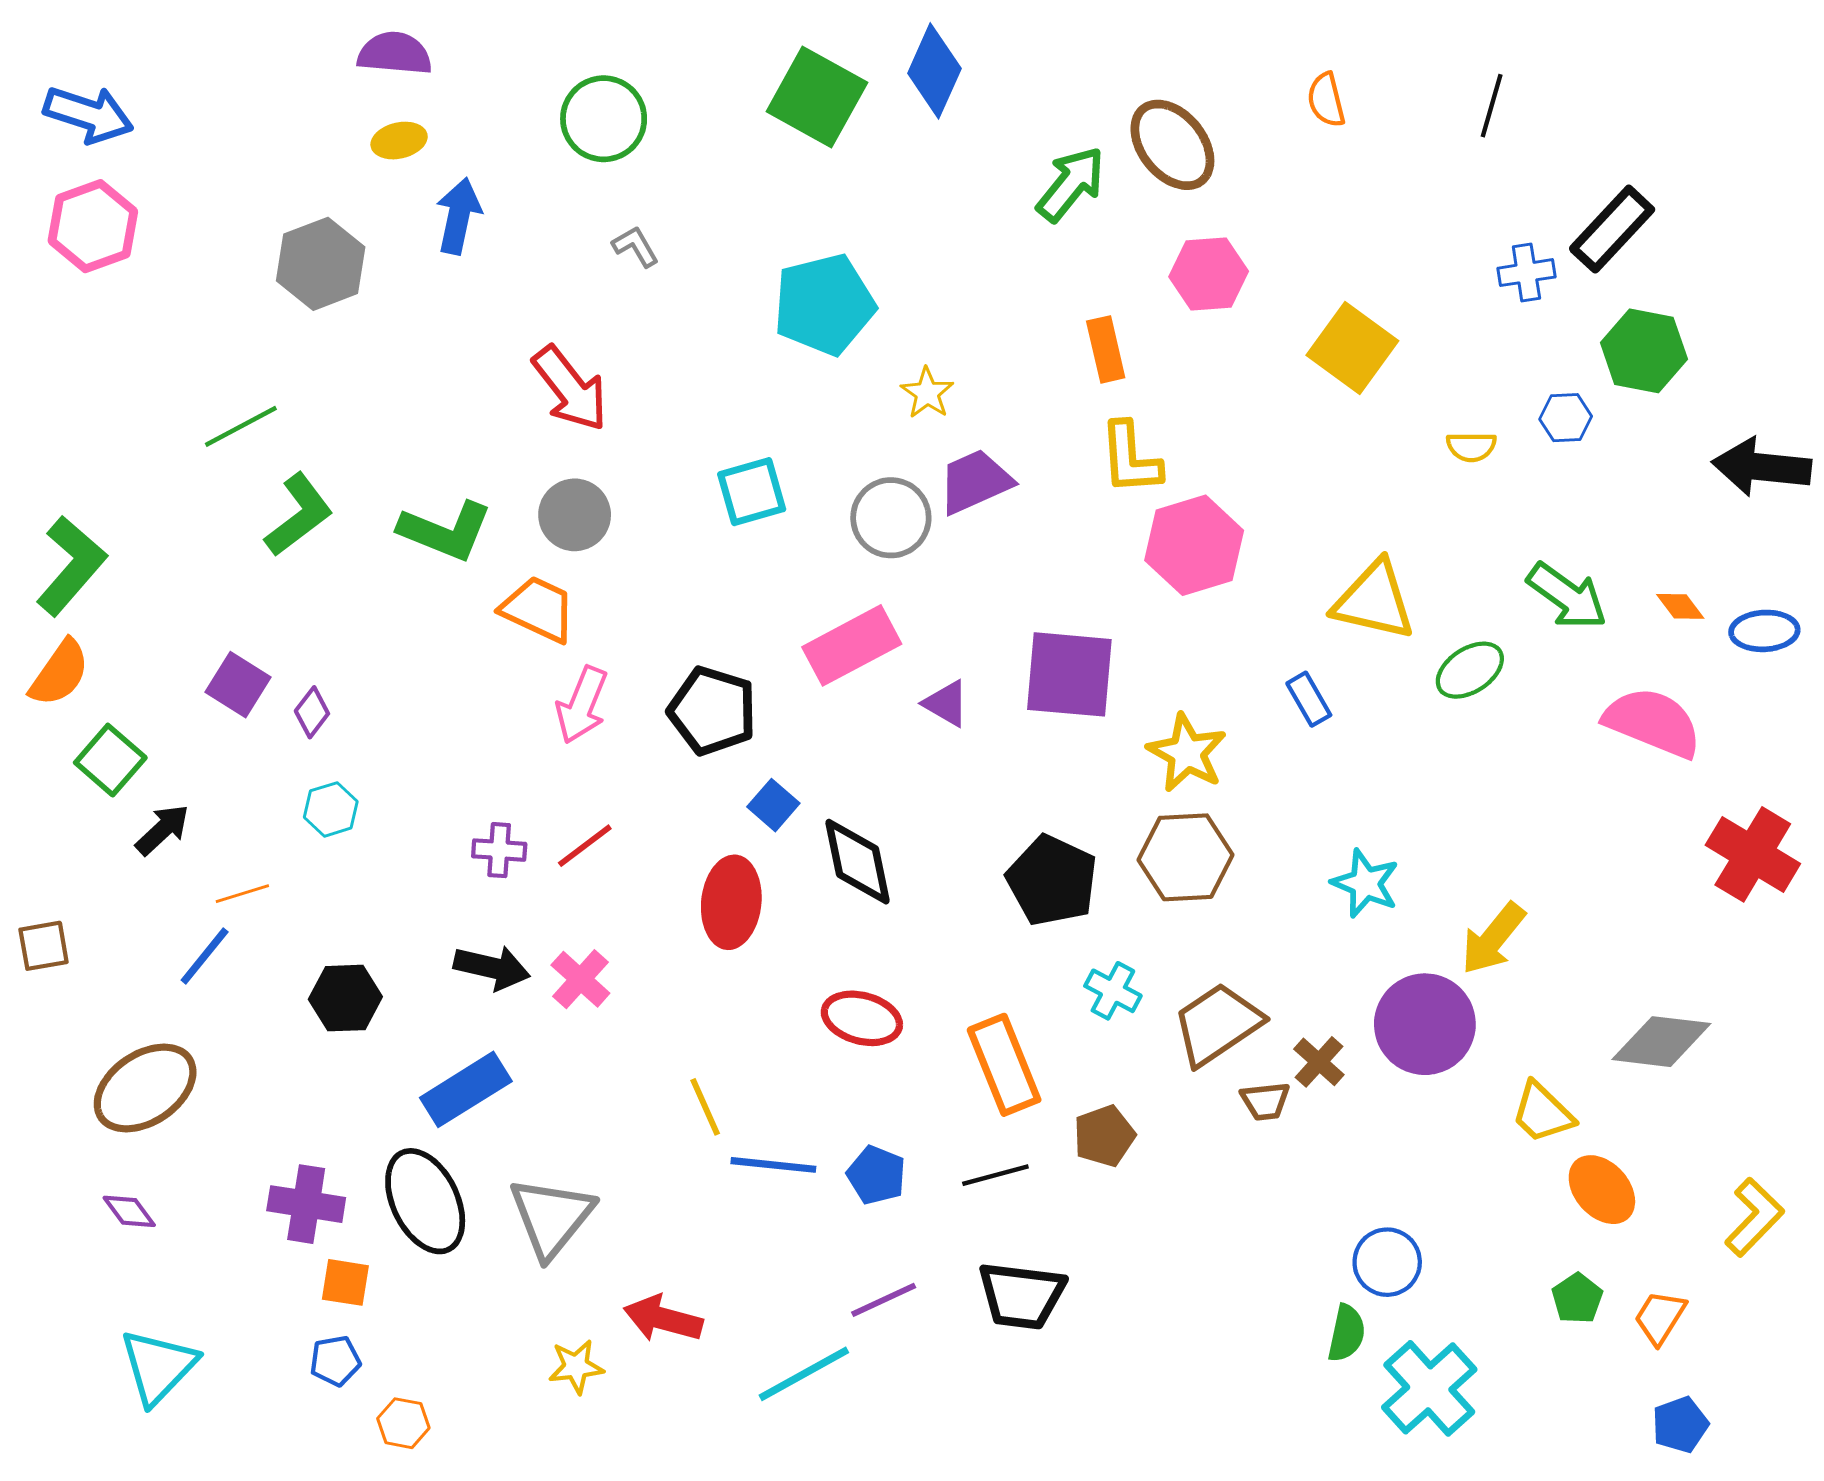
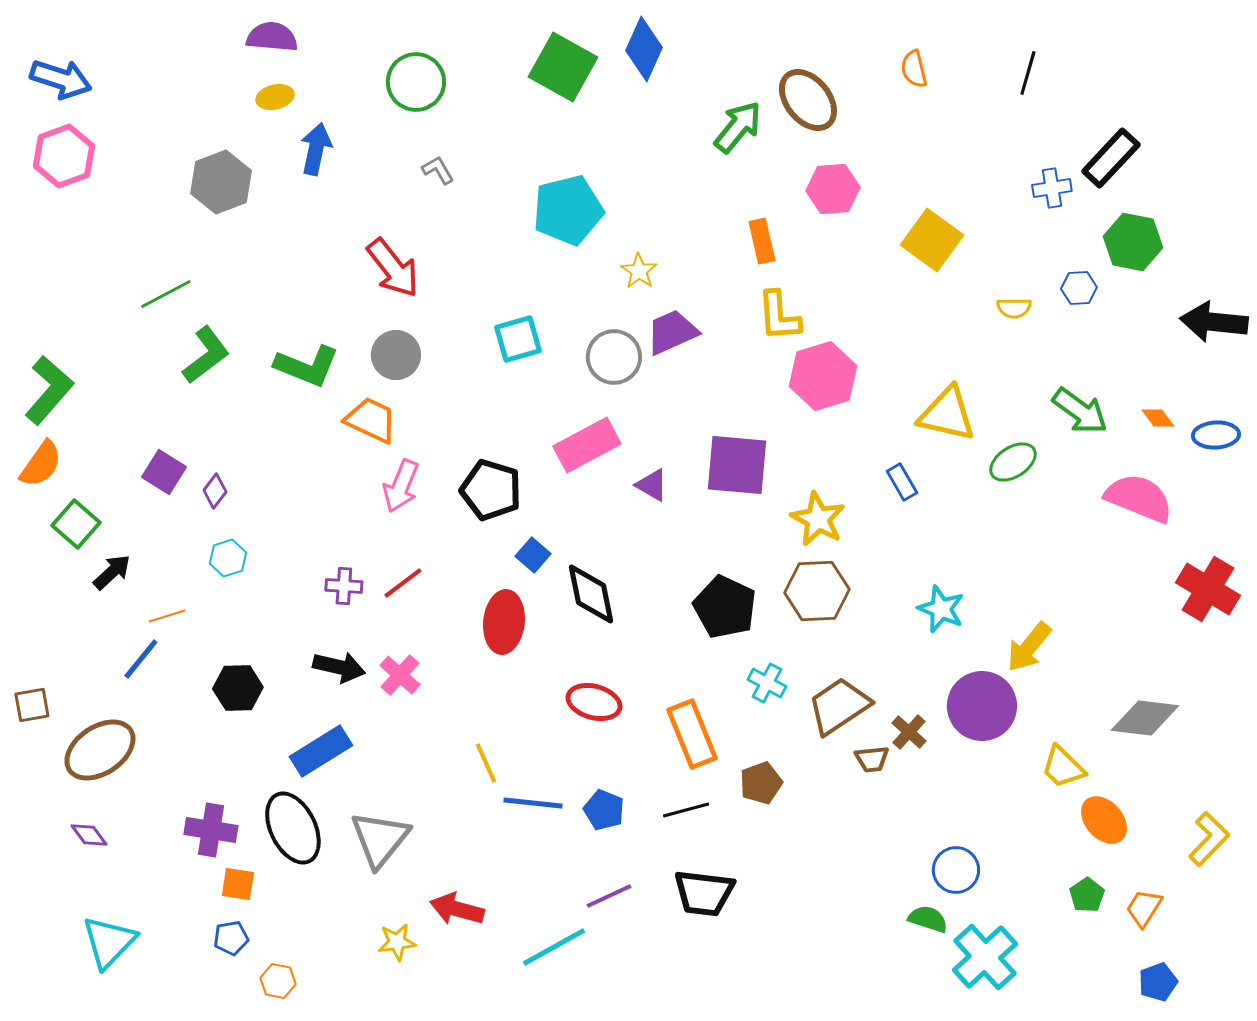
brown square: (44, 946) -> (32, 705), moved
green semicircle: (1347, 1333) -> (928, 919), turned -84

